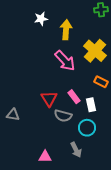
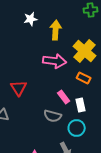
pink arrow: (65, 61) -> (55, 61), turned -40
orange rectangle: (101, 82) -> (84, 78), moved
red triangle: (49, 99) -> (19, 88), moved

